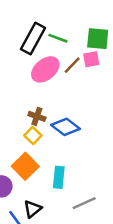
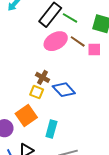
pink square: (91, 59) -> (94, 49), moved
brown line: (72, 65) -> (78, 41), turned 70
yellow square: (33, 136) -> (37, 92), turned -32

